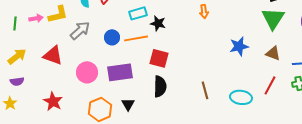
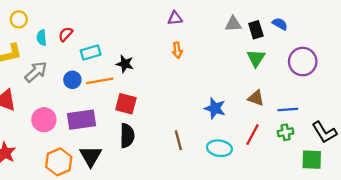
cyan rectangle: (138, 13) -> (91, 52), moved
green triangle: (273, 18) -> (256, 58), size x0.7
blue star: (239, 46) -> (215, 108), moved, turned 30
black triangle: (128, 104) -> (91, 156), size x1.5

